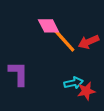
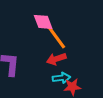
red arrow: (89, 42) -> (56, 59), moved

